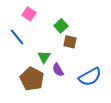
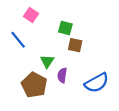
green square: (61, 26) -> (65, 28), turned -32
purple semicircle: (58, 70) -> (62, 75), turned 40

